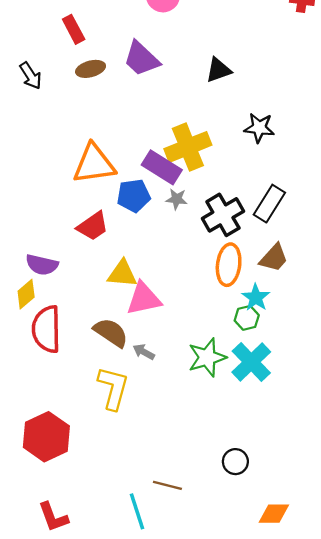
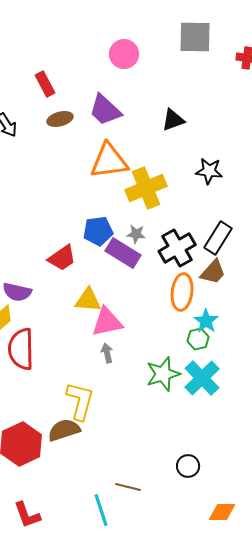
orange triangle: (94, 164) -> (109, 161), moved
purple rectangle: (162, 167) -> (123, 253), moved
brown trapezoid: (274, 258) -> (213, 272), moved
brown semicircle: (111, 333) -> (64, 430), moved, turned -52
gray arrow: (144, 352) -> (107, 353), moved, turned 48

